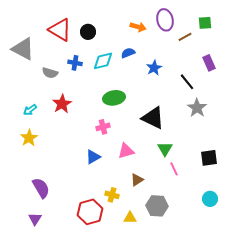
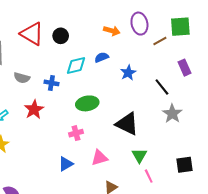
green square: (205, 23) -> (180, 27), size x1.5
blue cross: (75, 63) -> (51, 83), moved

